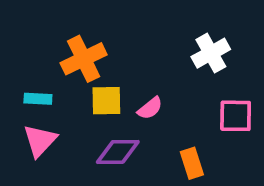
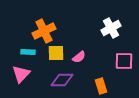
cyan rectangle: (38, 99) -> (28, 52), moved

